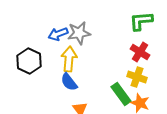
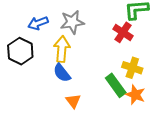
blue arrow: (58, 34) -> (38, 23), moved
red cross: (140, 52) -> (123, 32), moved

